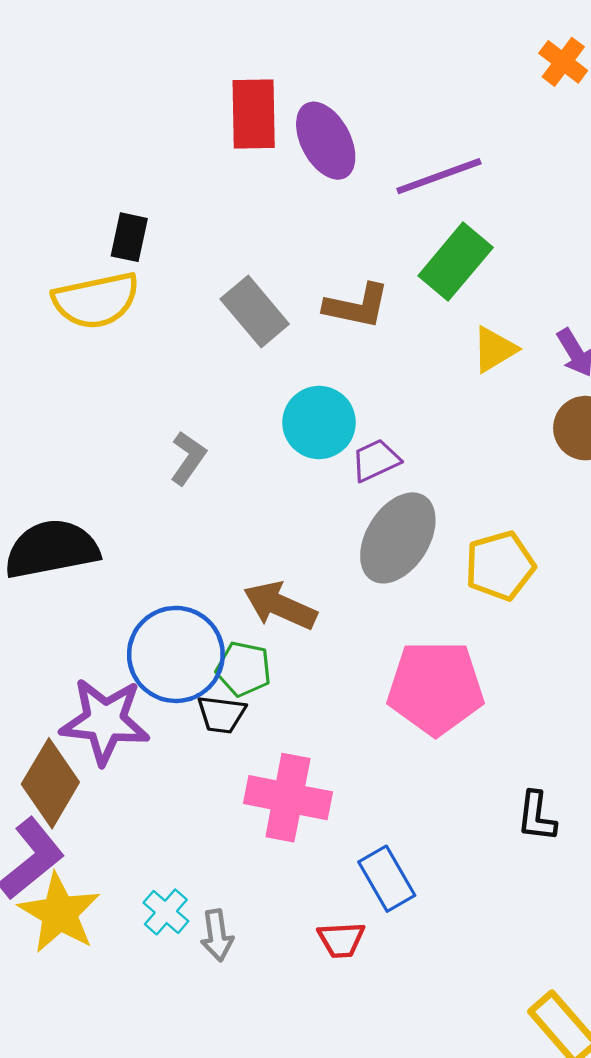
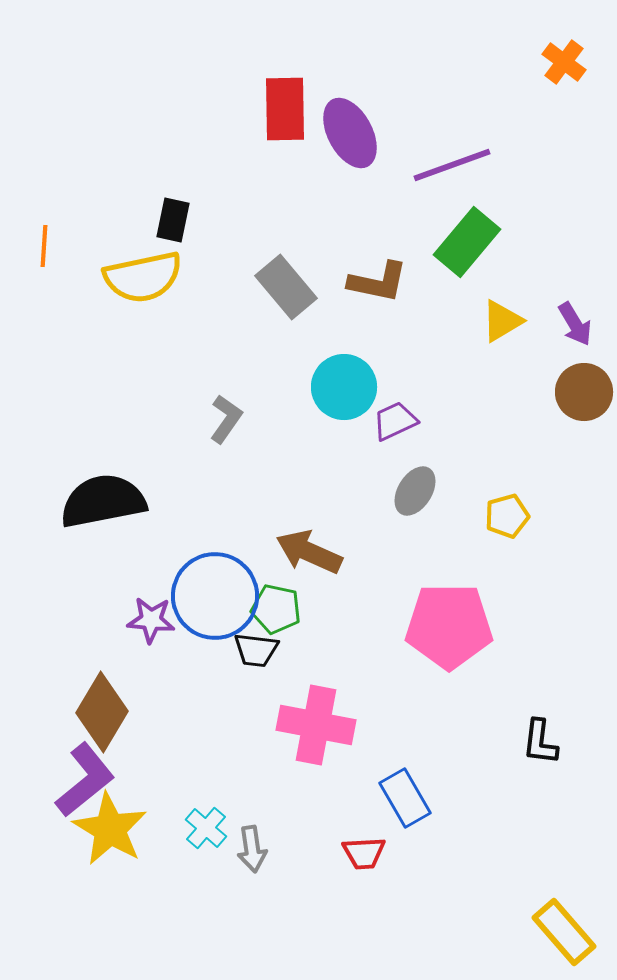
gray ellipse: (398, 538) -> (415, 491), size x0.6
yellow pentagon: (500, 566) -> (507, 516), size x0.7
purple star: (105, 721) -> (151, 620), moved, size x0.6

